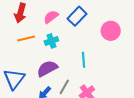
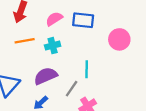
blue rectangle: (77, 16) -> (83, 20), turned 48
gray line: (64, 87) -> (72, 89), moved

